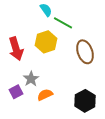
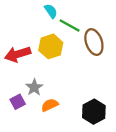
red arrow: (16, 49) -> (18, 54), turned 90
brown ellipse: (85, 52) -> (94, 42), moved

